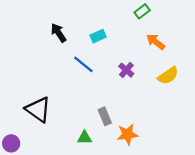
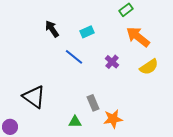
orange arrow: (156, 42) -> (138, 37), size x1.4

